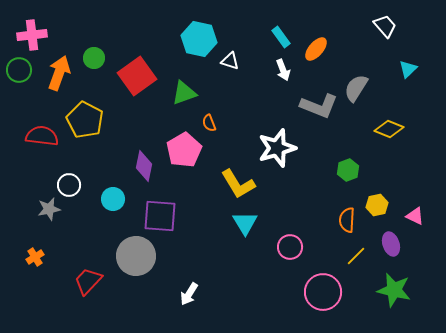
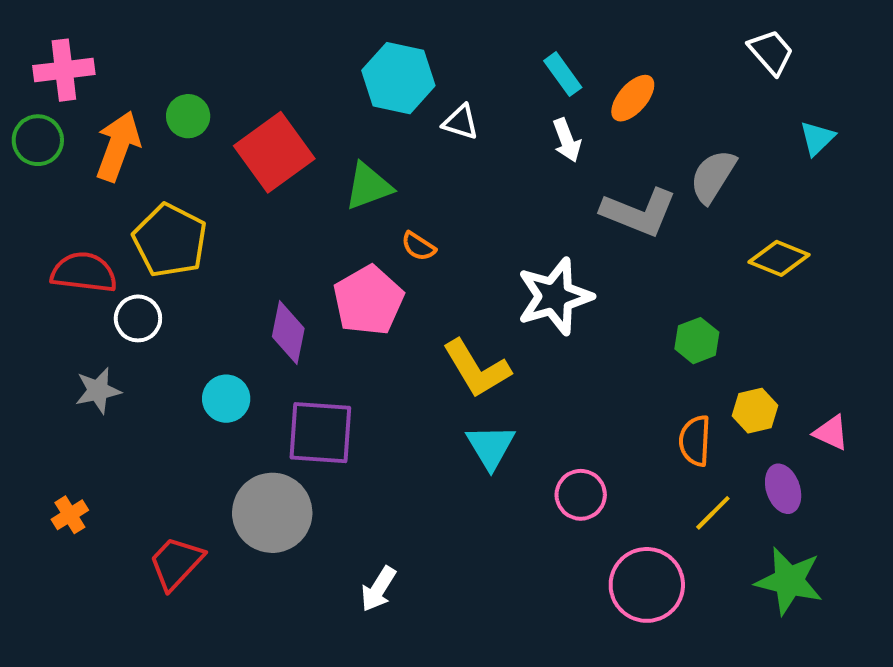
orange semicircle: (209, 123) -> (418, 246), turned -36
white circle: (69, 185) -> (138, 318), moved
gray star: (49, 209) -> (98, 391), moved

